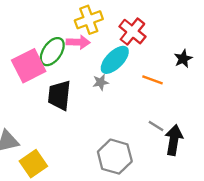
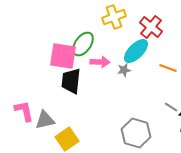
pink arrow: (78, 42) -> (100, 62), moved
pink square: (29, 66) -> (63, 56), turned 36
black trapezoid: (59, 95) -> (71, 81), moved

